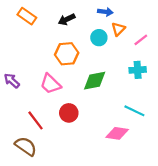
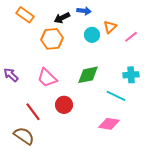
blue arrow: (105, 12) -> (84, 11), moved
orange hexagon: (67, 54) -> (52, 39), moved
cyan cross: (138, 70) -> (131, 75), moved
cyan line: (134, 111) -> (116, 96), moved

